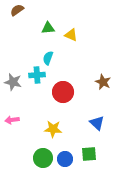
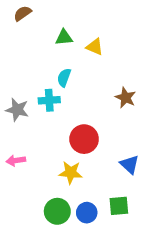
brown star: (103, 82) -> (125, 98), moved
red circle: (63, 92) -> (84, 139), moved

